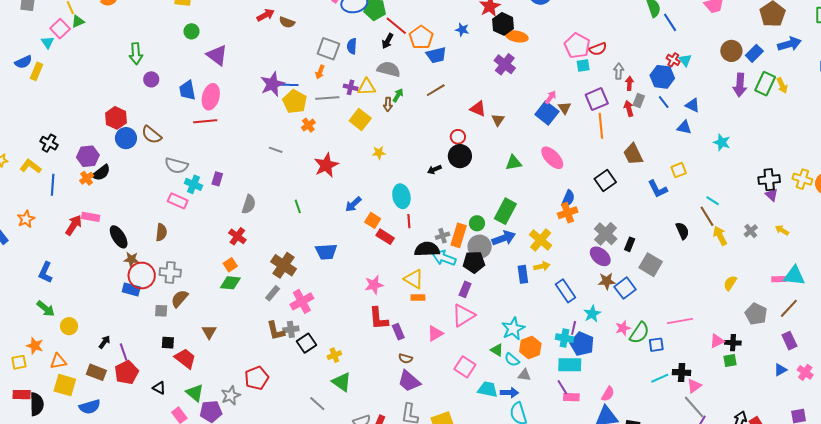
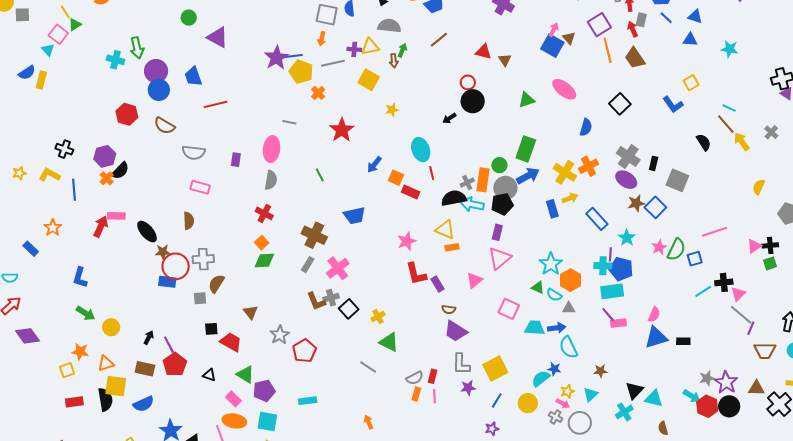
purple circle: (151, 79) -> (156, 71), size x1.5
pink ellipse: (211, 97) -> (272, 149), moved
blue circle: (126, 138) -> (159, 90), moved
brown trapezoid: (633, 154) -> (635, 58), moved
cyan cross: (194, 184) -> (115, 60), moved
orange cross: (568, 213) -> (589, 166), moved
gray star: (231, 395) -> (280, 335), moved
black semicircle: (37, 404) -> (105, 400), moved

